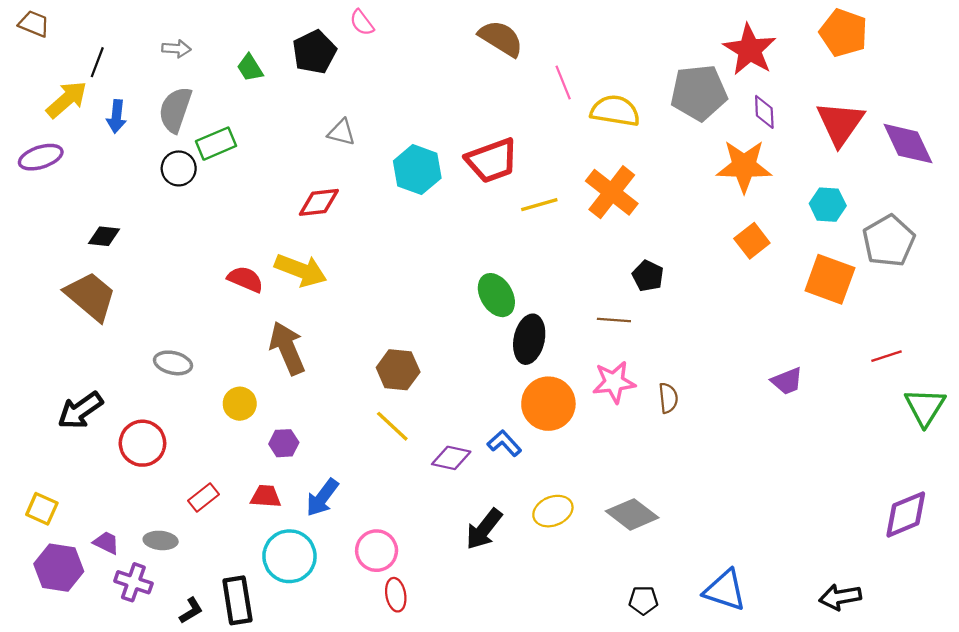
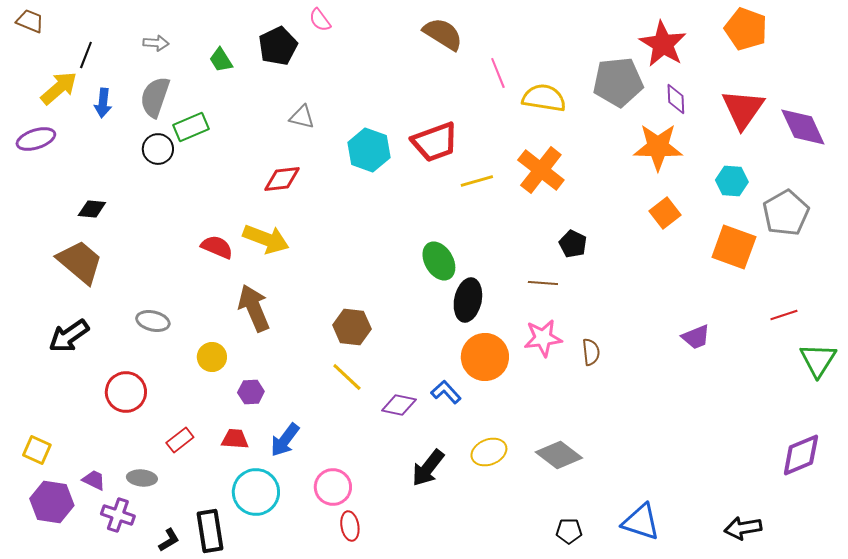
black arrow: (80, 410) -> (69, 336), moved

